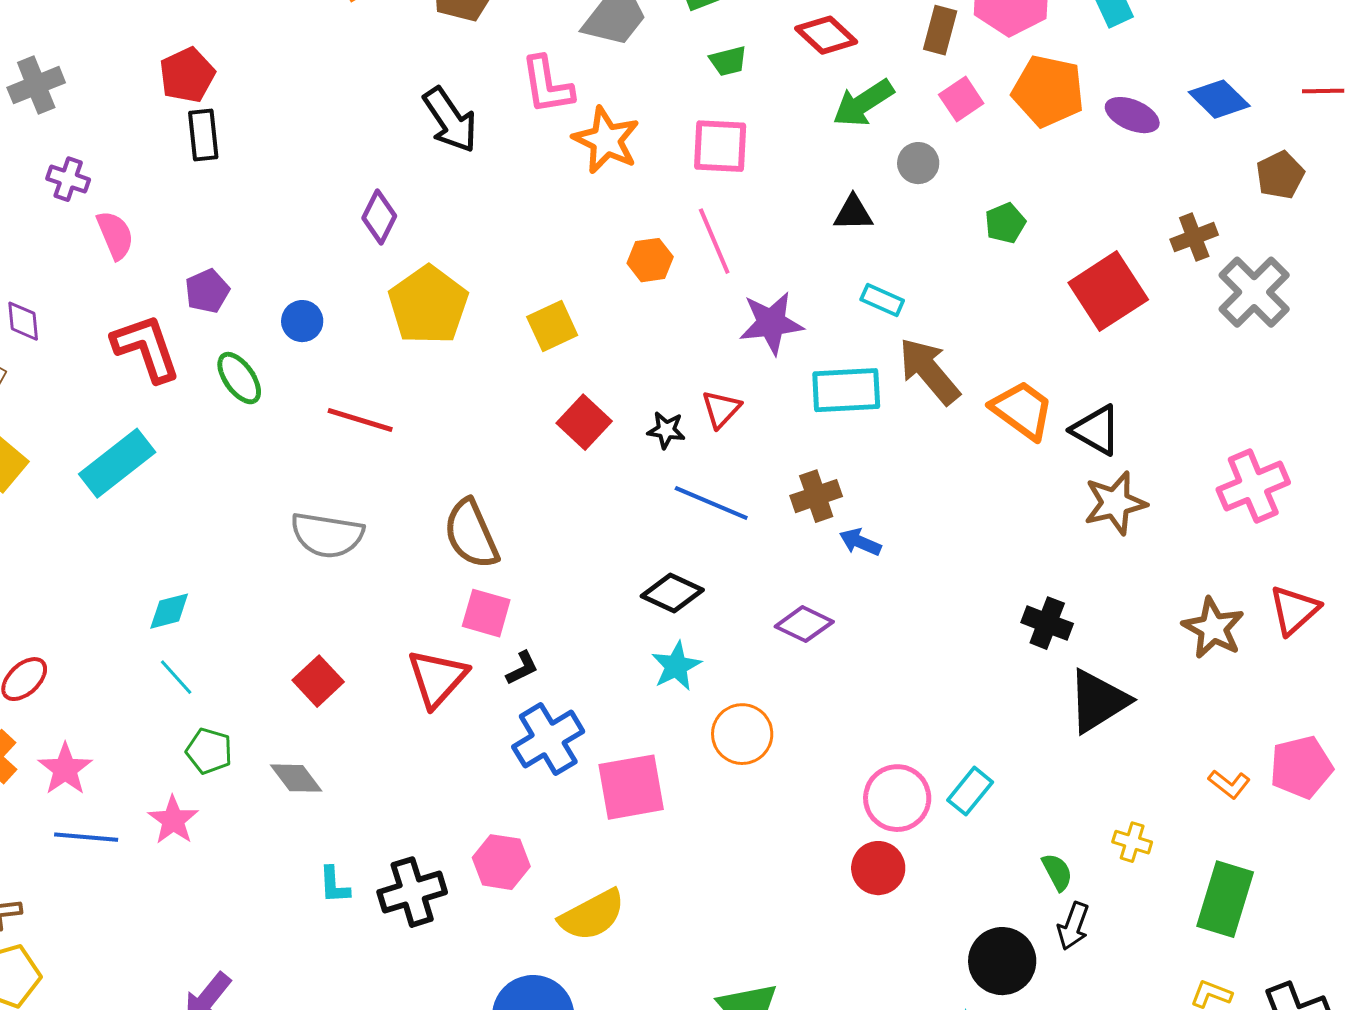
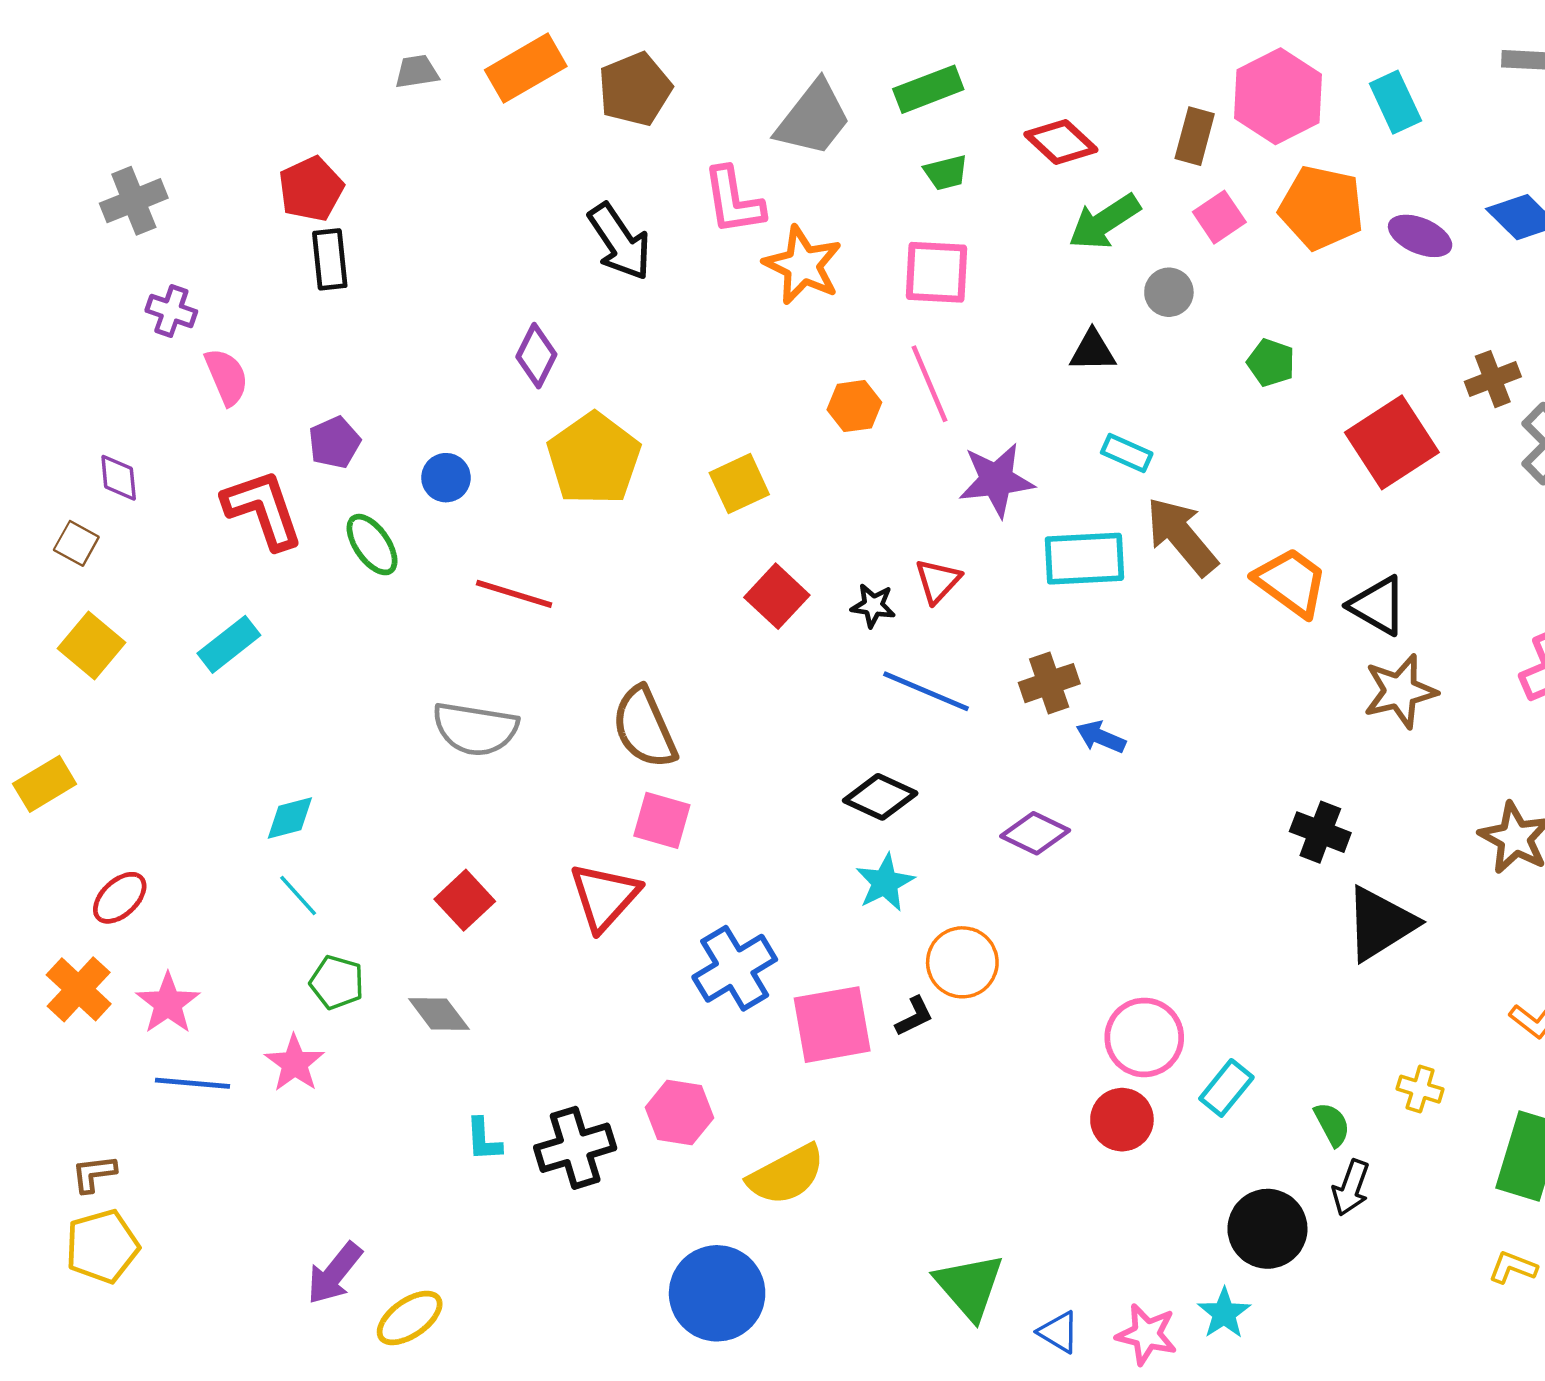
green pentagon: (1005, 223) -> (1271, 363), turned -30
cyan rectangle: (117, 463) -> (229, 644), size x0.7
black L-shape: (522, 668) -> (914, 1016), moved
cyan rectangle: (970, 791) -> (1226, 1088), moved

